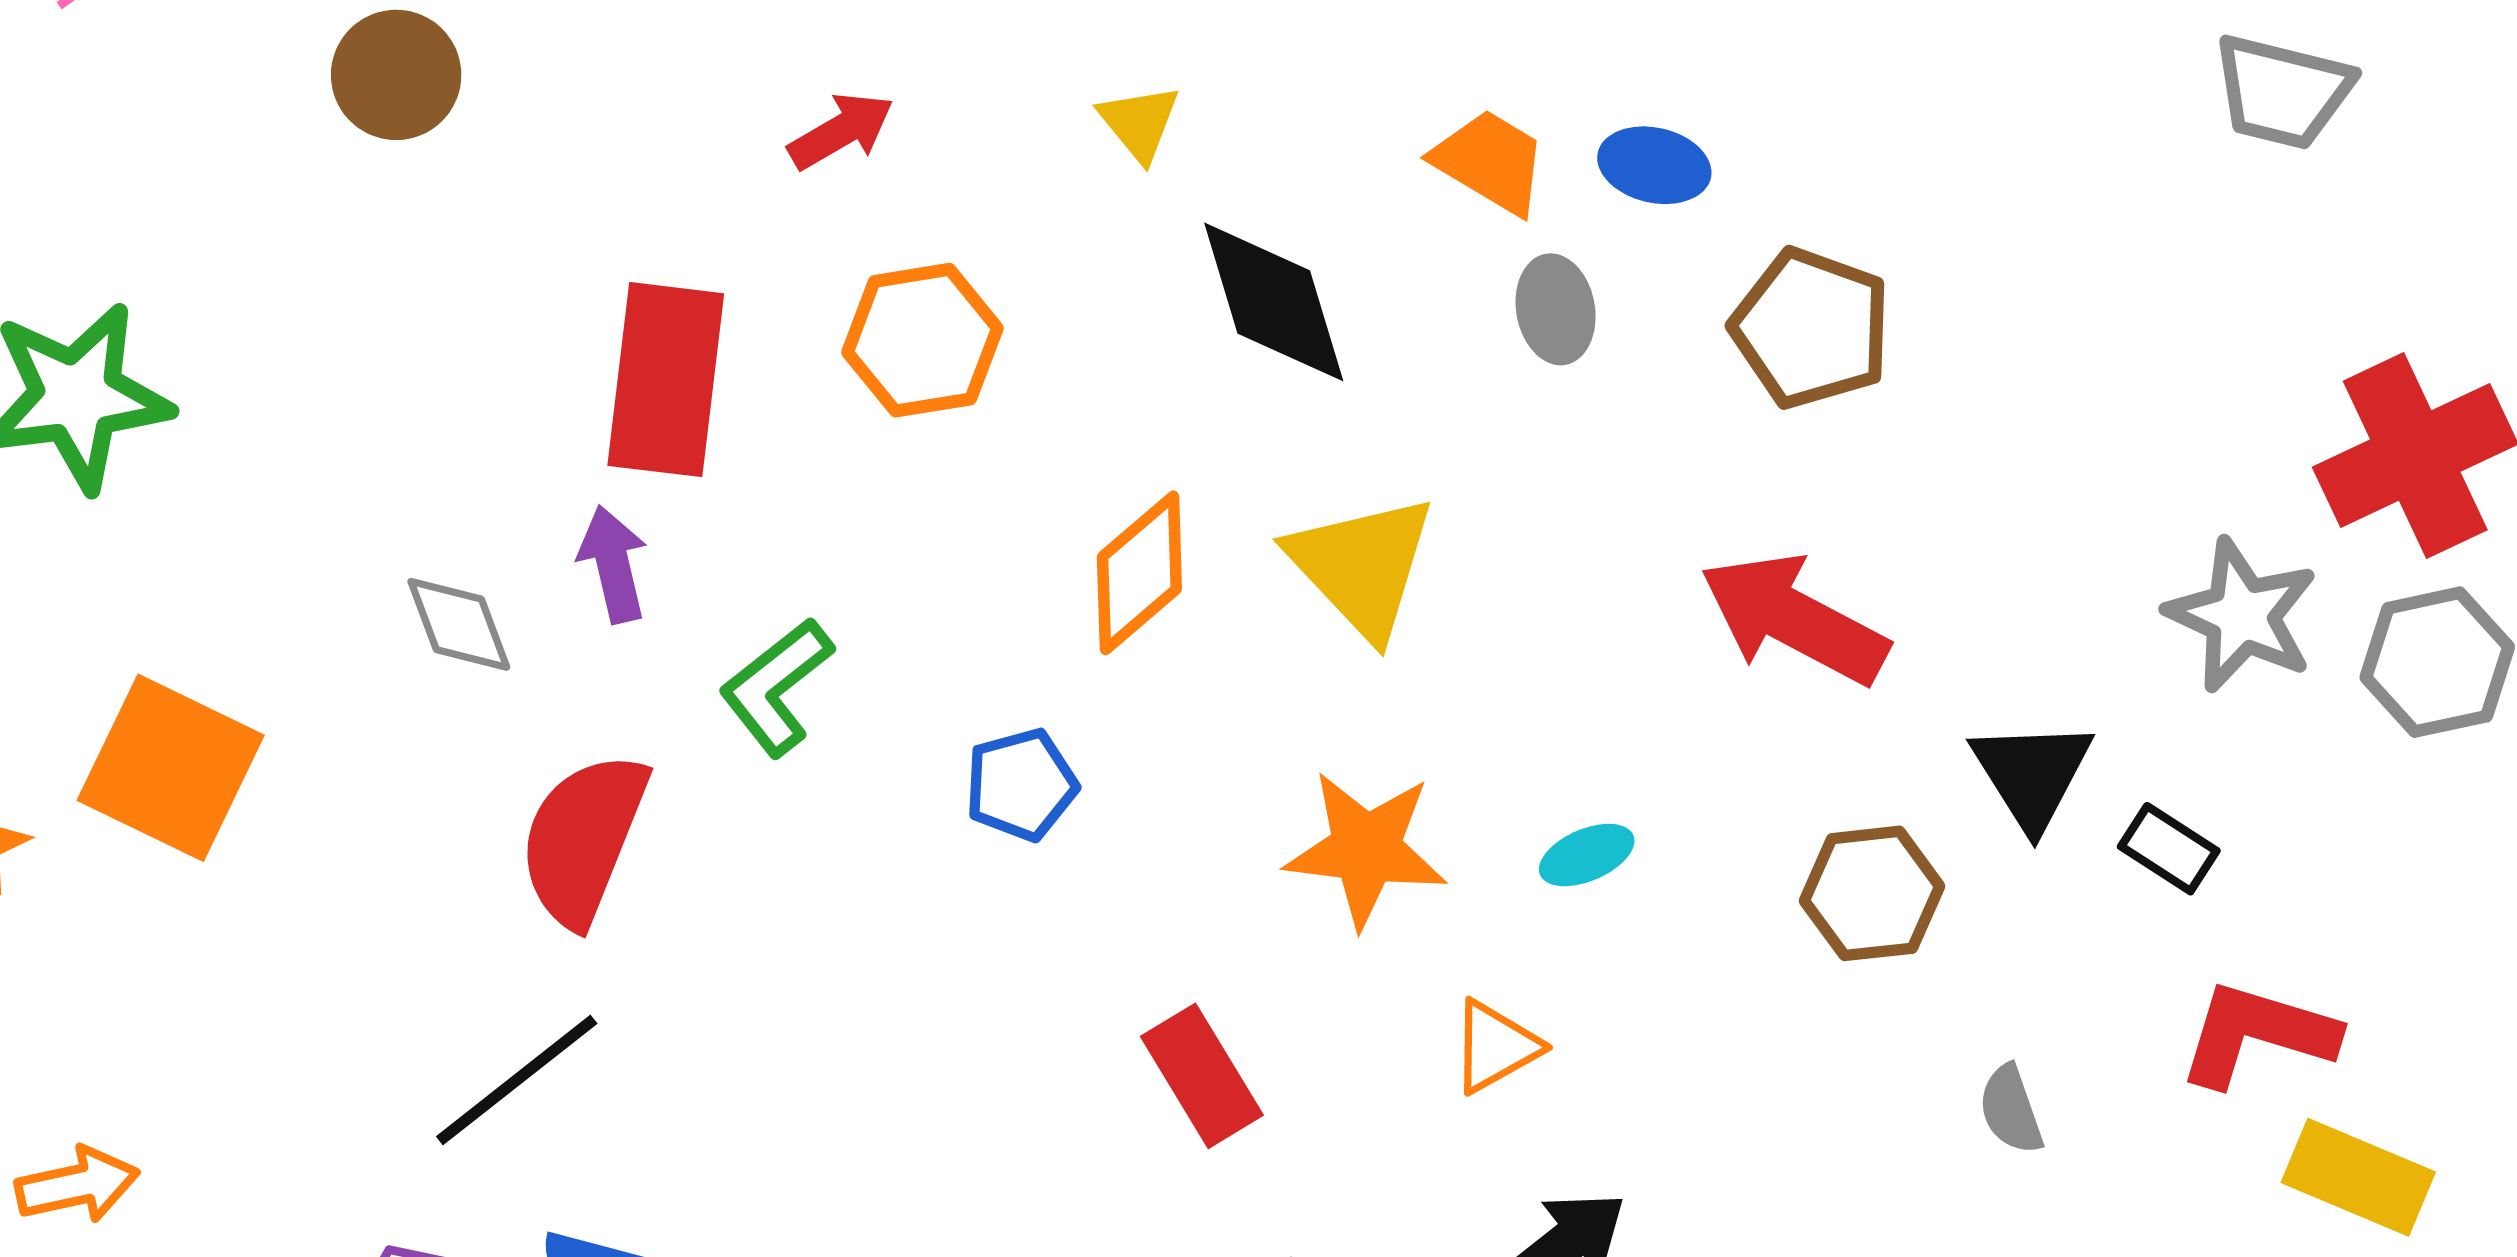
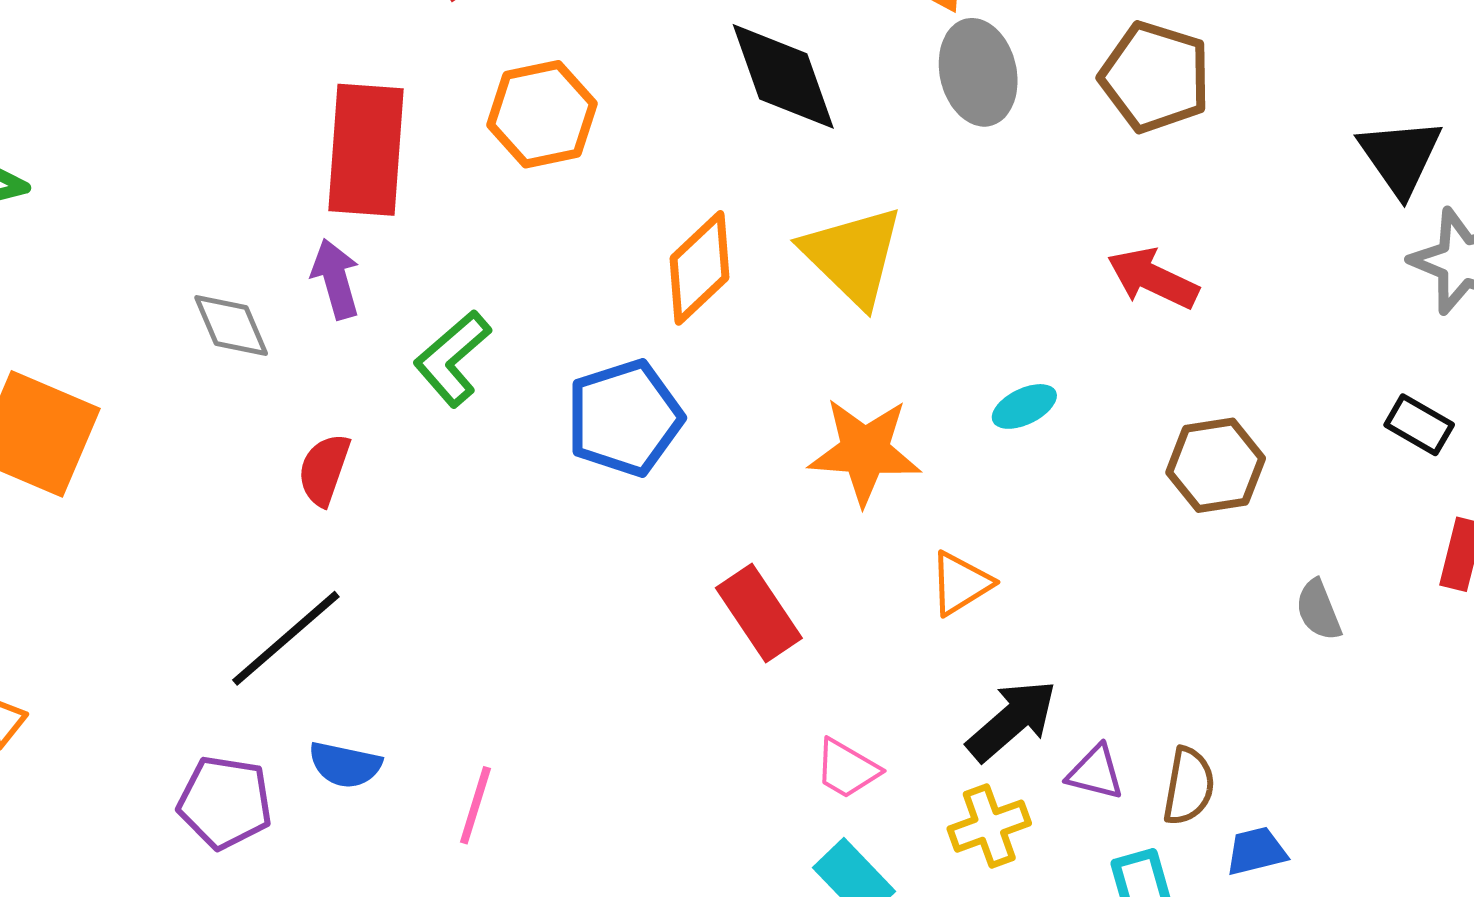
gray ellipse: (1556, 309) -> (978, 72), size x1.4
red arrow: (1794, 619) -> (1153, 278), size x0.7
black triangle: (2032, 774) -> (1400, 157), moved
blue pentagon: (1021, 785) -> (625, 418), size x1.5
red semicircle: (583, 839) -> (324, 470), size x0.6
cyan ellipse: (1587, 855) -> (1024, 406), moved

